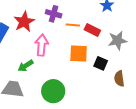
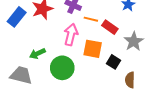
gray star: (117, 41) -> (134, 41), turned -30
pink arrow: (42, 45) -> (71, 35), moved
green circle: (53, 91) -> (62, 68), moved

